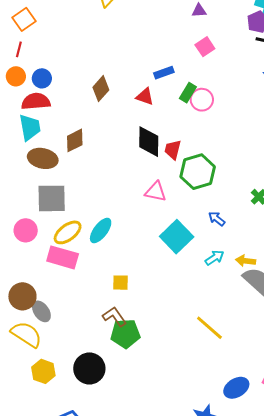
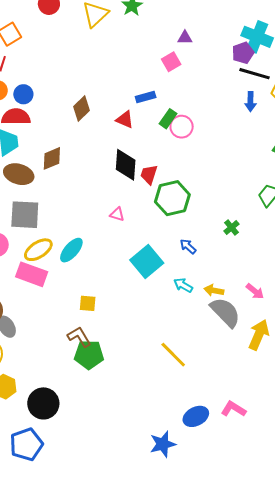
pink square: (205, 47) -> (171, 62), moved
pink triangle: (156, 192) -> (117, 214), moved, size x0.7
cyan arrow: (215, 258) -> (183, 285), turned -120
black circle: (89, 368) -> (43, 403), moved

